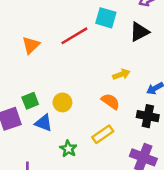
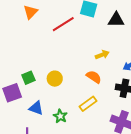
black triangle: (139, 32) -> (116, 20), turned 30
orange triangle: (31, 45) -> (31, 12), moved
blue triangle: (44, 123) -> (36, 108), moved

